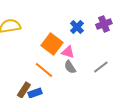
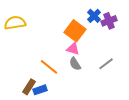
blue cross: (77, 27) -> (94, 16), moved
orange square: (52, 44) -> (75, 31), moved

